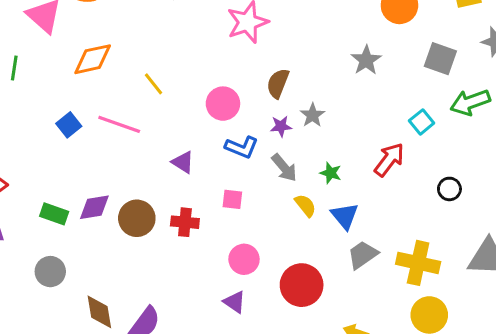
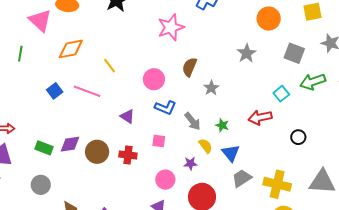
purple star: (281, 126) -> (190, 164), moved
red arrow: (389, 160) -> (260, 117), turned -140

